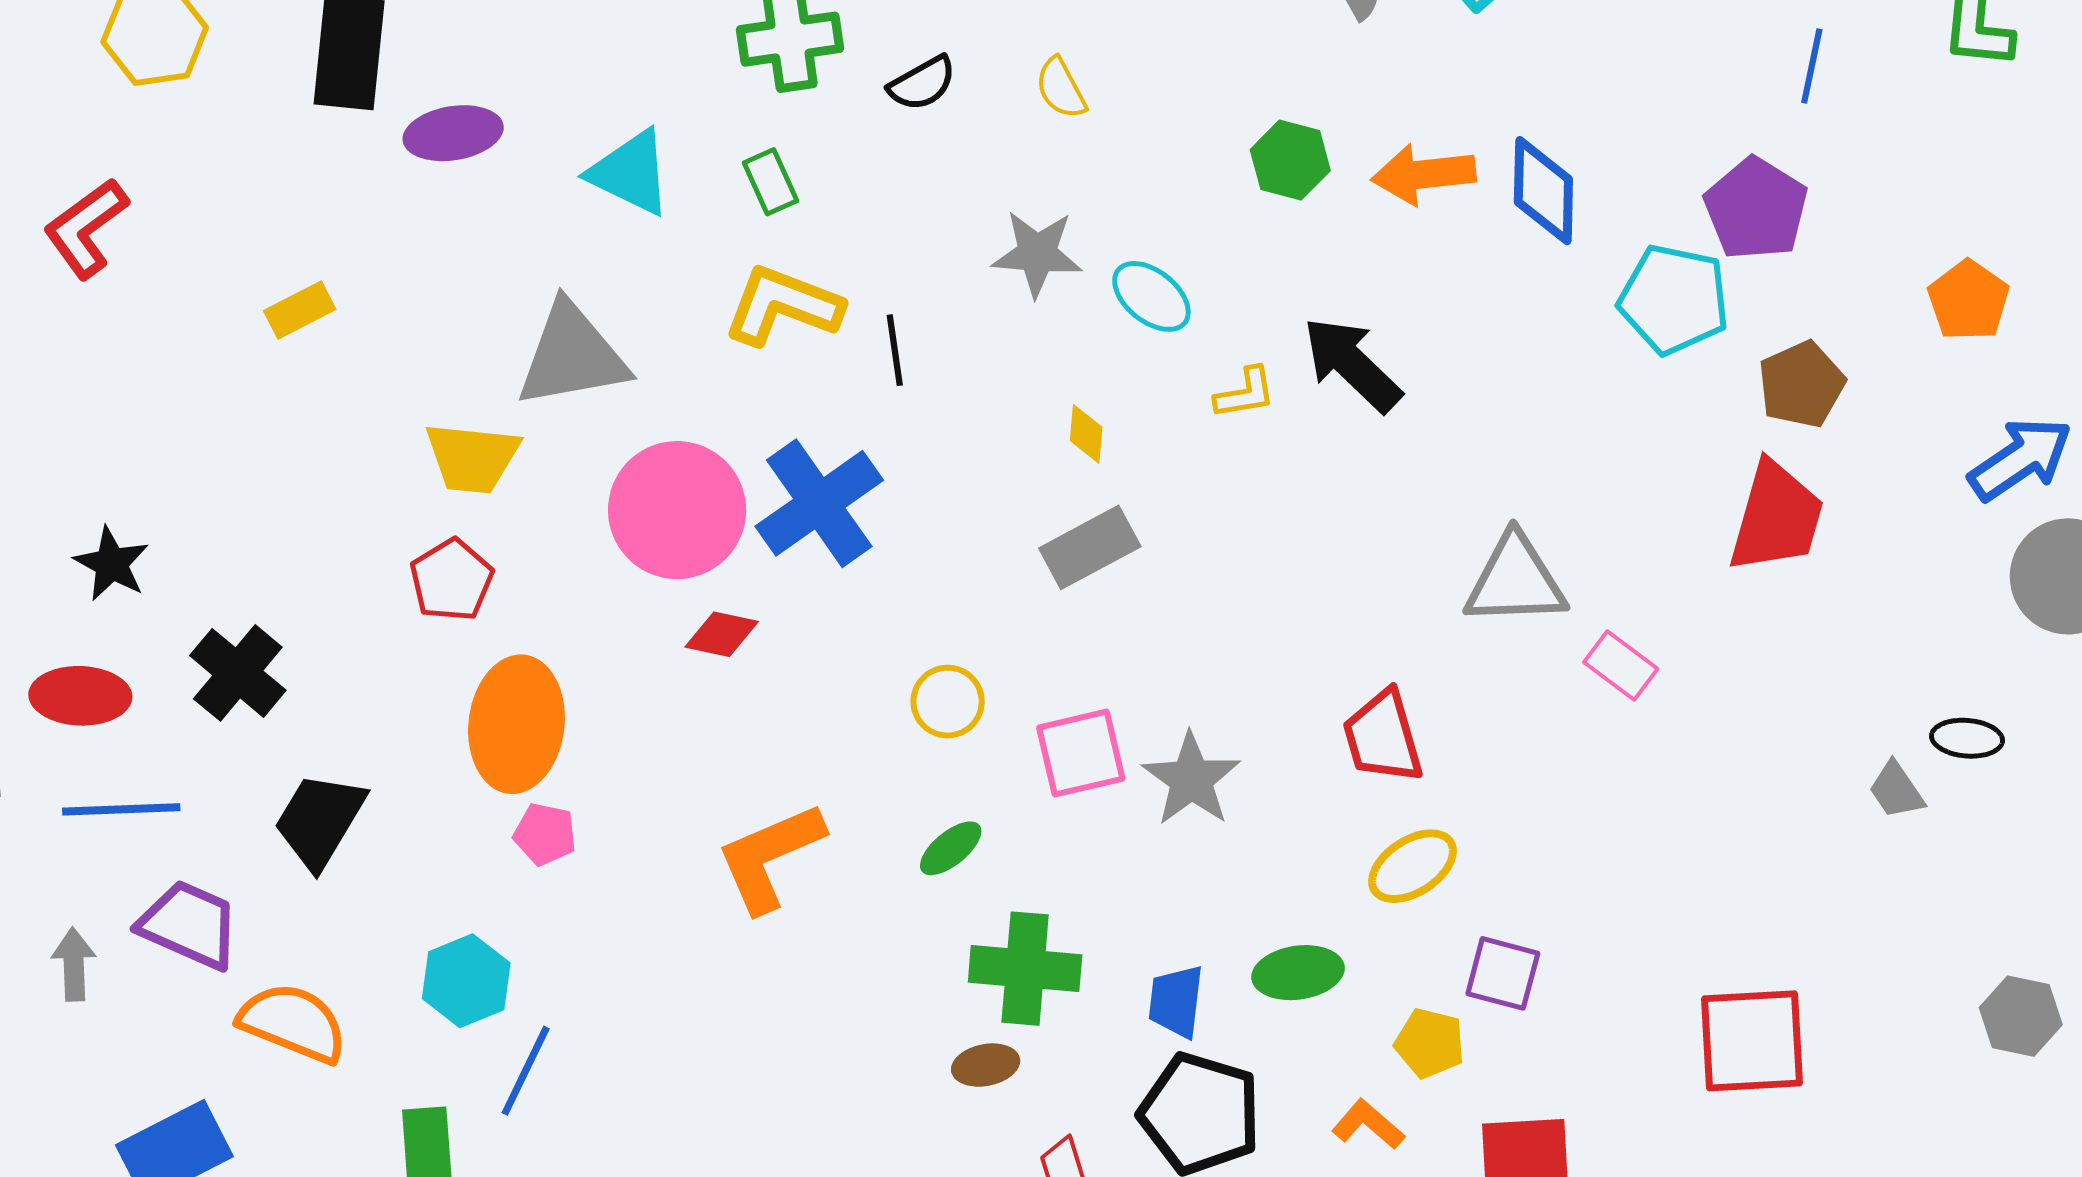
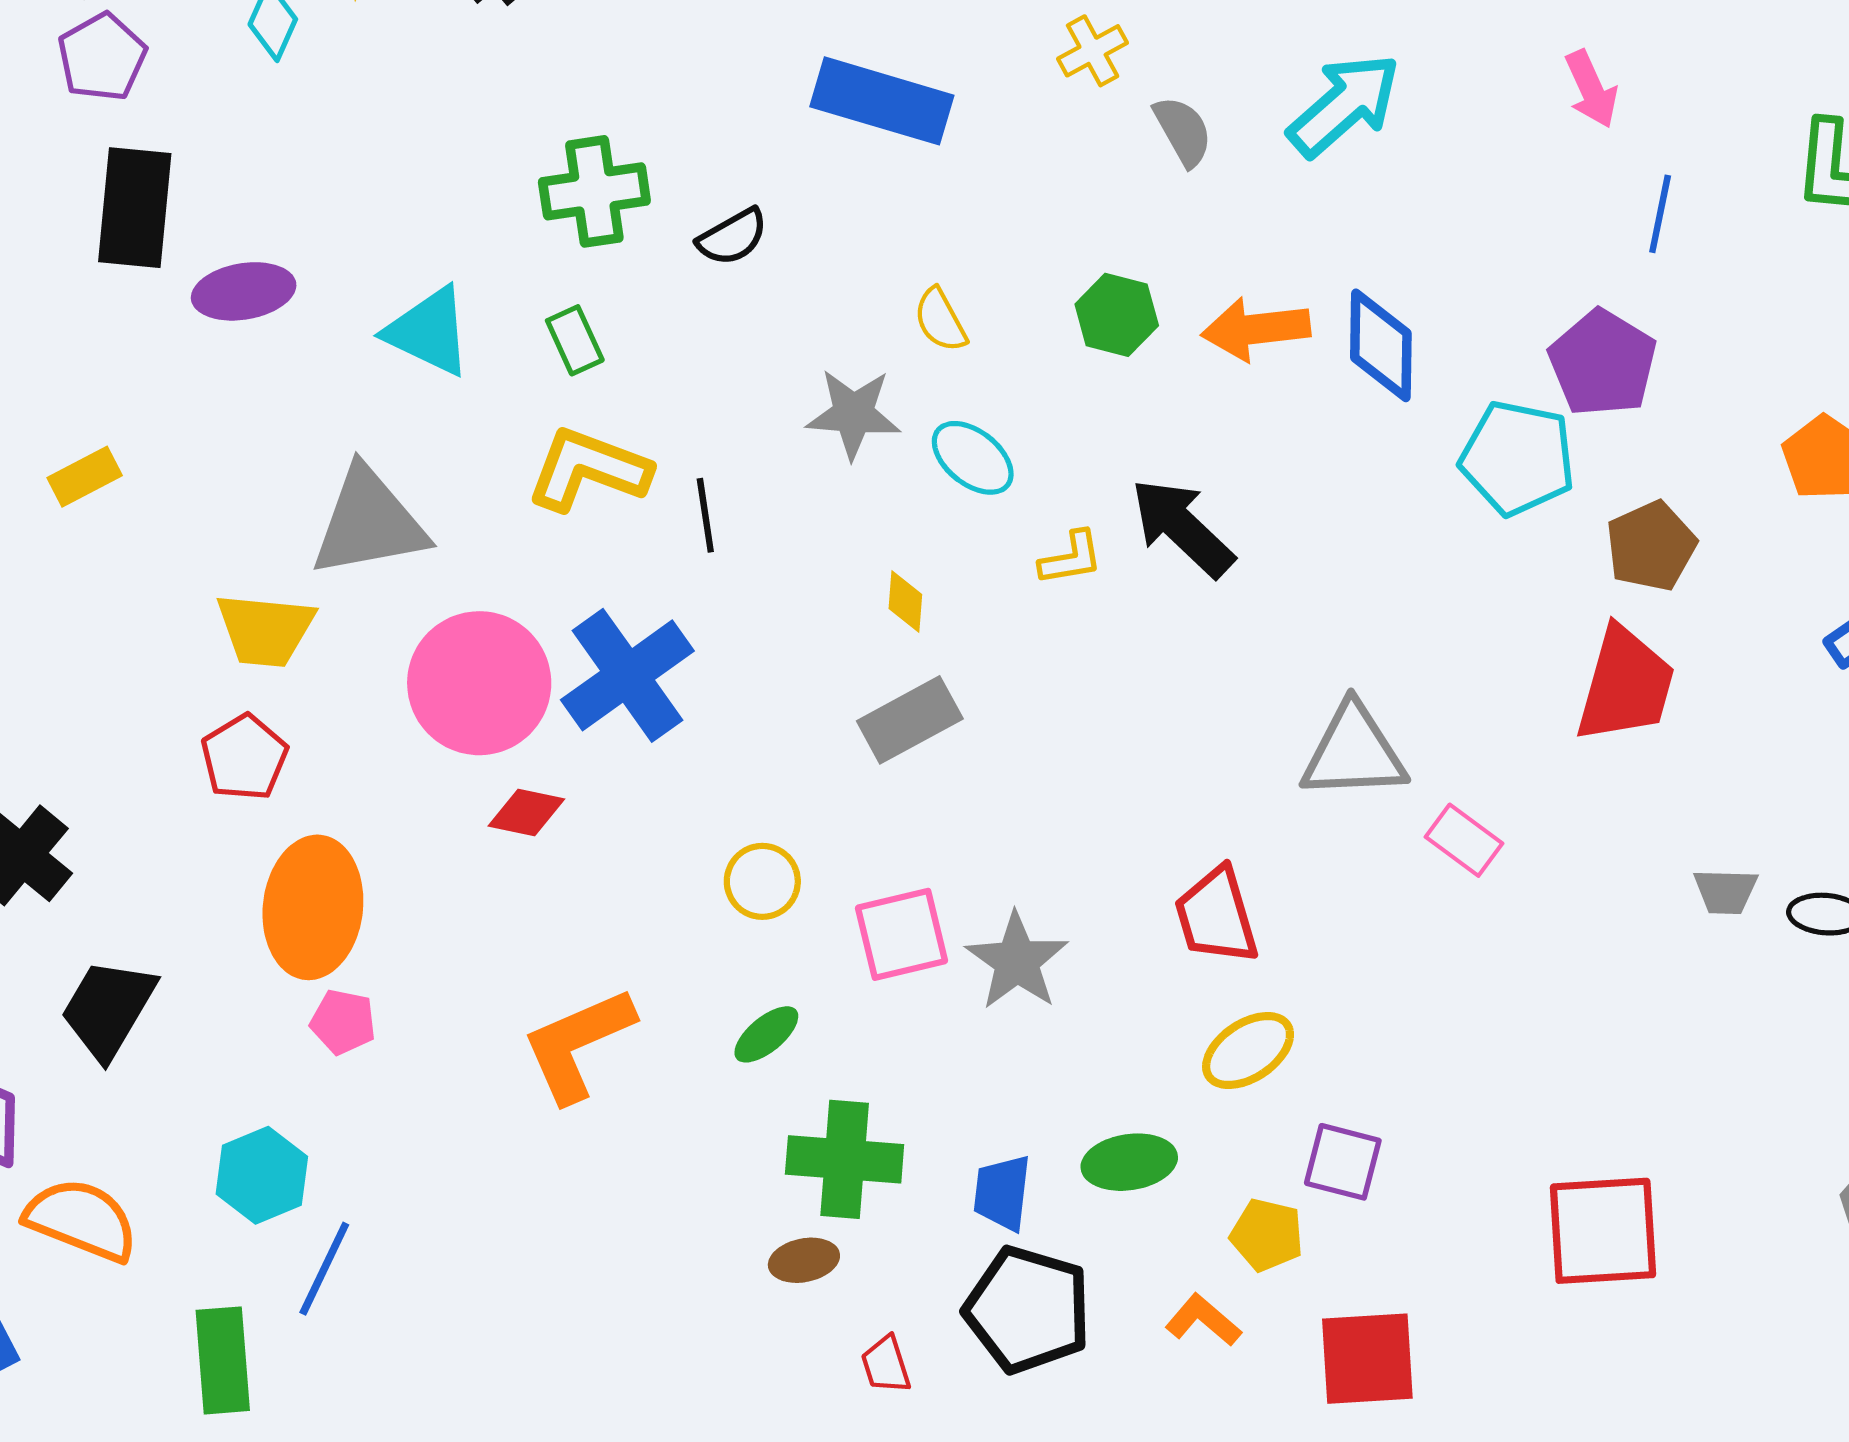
yellow semicircle: (1061, 88) -> (940, 320), moved
gray trapezoid: (1896, 790) -> (1725, 891), moved, turned -54

